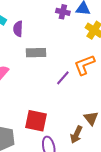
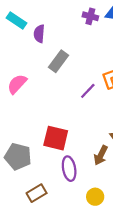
gray rectangle: (36, 53) -> (58, 61), turned -54

